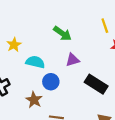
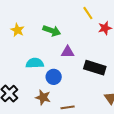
yellow star: (14, 45) -> (17, 30), moved
purple triangle: (73, 60) -> (68, 52), turned 32

